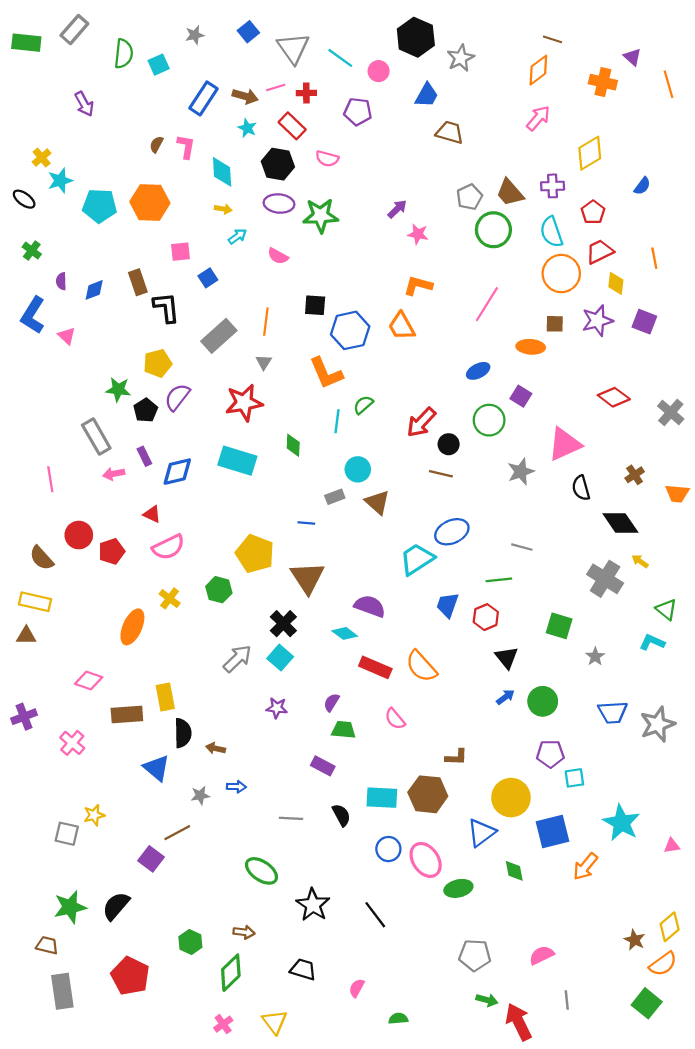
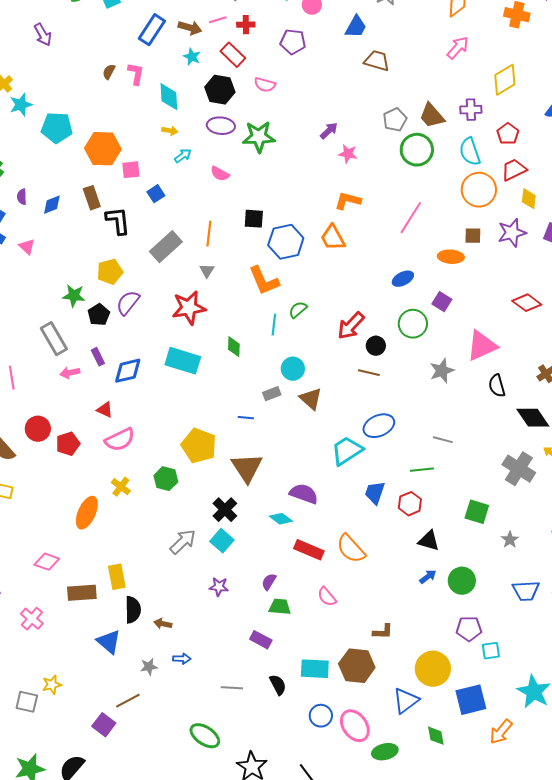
orange hexagon: (150, 202) -> (103, 149), moved
black triangle: (507, 658) -> (429, 541), turned -35

